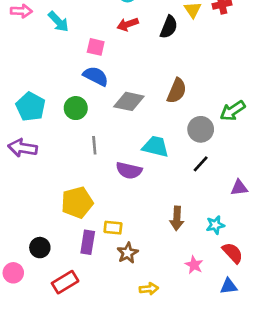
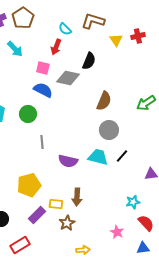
red arrow: (128, 24) -> (56, 47), moved, turned -49
black semicircle: (169, 27) -> (89, 61), moved
gray diamond: (129, 101) -> (68, 78), moved
green arrow: (233, 111) -> (146, 103), moved
gray circle: (201, 129) -> (109, 130), moved
cyan trapezoid: (155, 147) -> (98, 157), moved
brown arrow: (177, 218) -> (77, 197), moved
purple rectangle: (88, 242) -> (37, 215), turned 36

